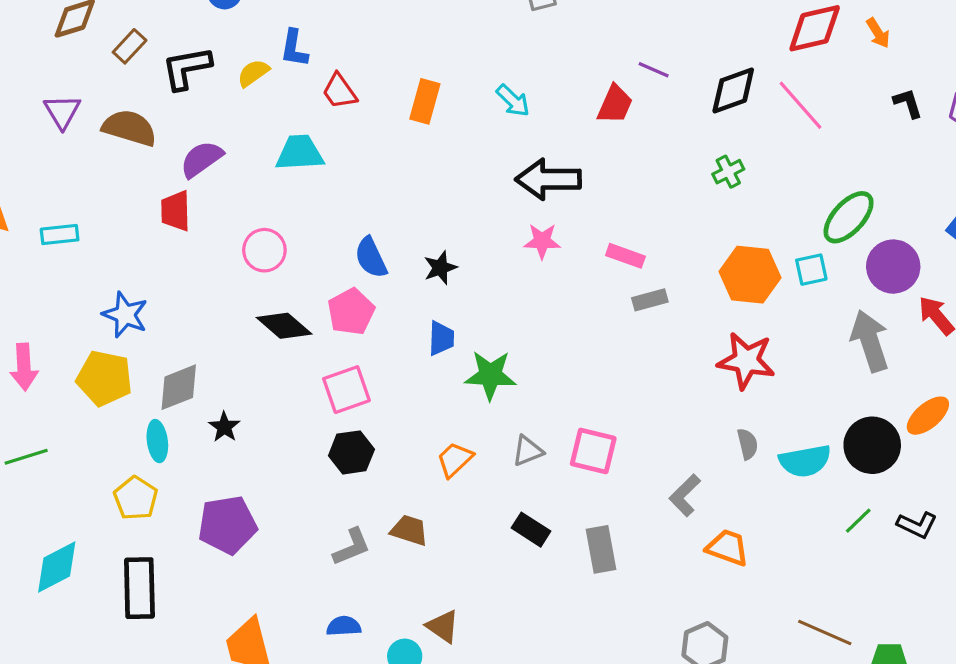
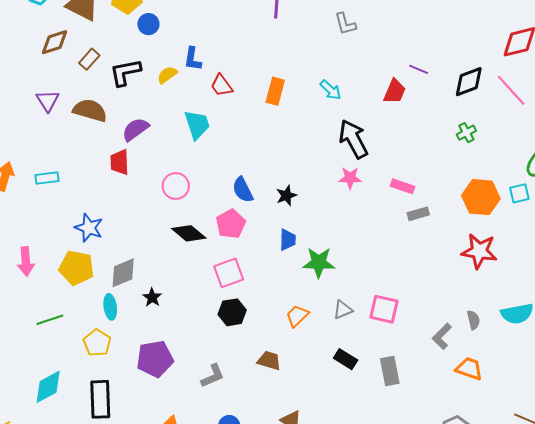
cyan trapezoid: (300, 153) -> (197, 125), turned 76
black arrow: (548, 179) -> (353, 139), turned 63
gray semicircle: (747, 444) -> (473, 320), moved
green line: (26, 457) -> (50, 320), moved
gray L-shape: (352, 547) -> (213, 376), moved

